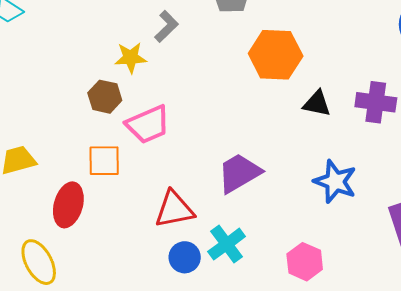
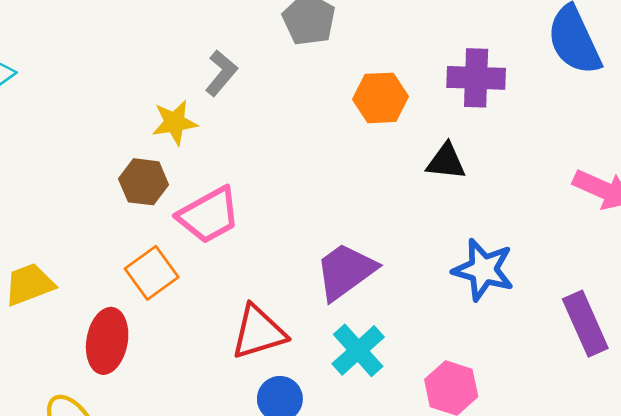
orange hexagon: (276, 55) -> (380, 98), size x0.7
purple cross: (376, 102) -> (476, 78), moved
orange square: (104, 161) -> (152, 273), turned -30
cyan cross: (227, 244) -> (358, 350), moved

